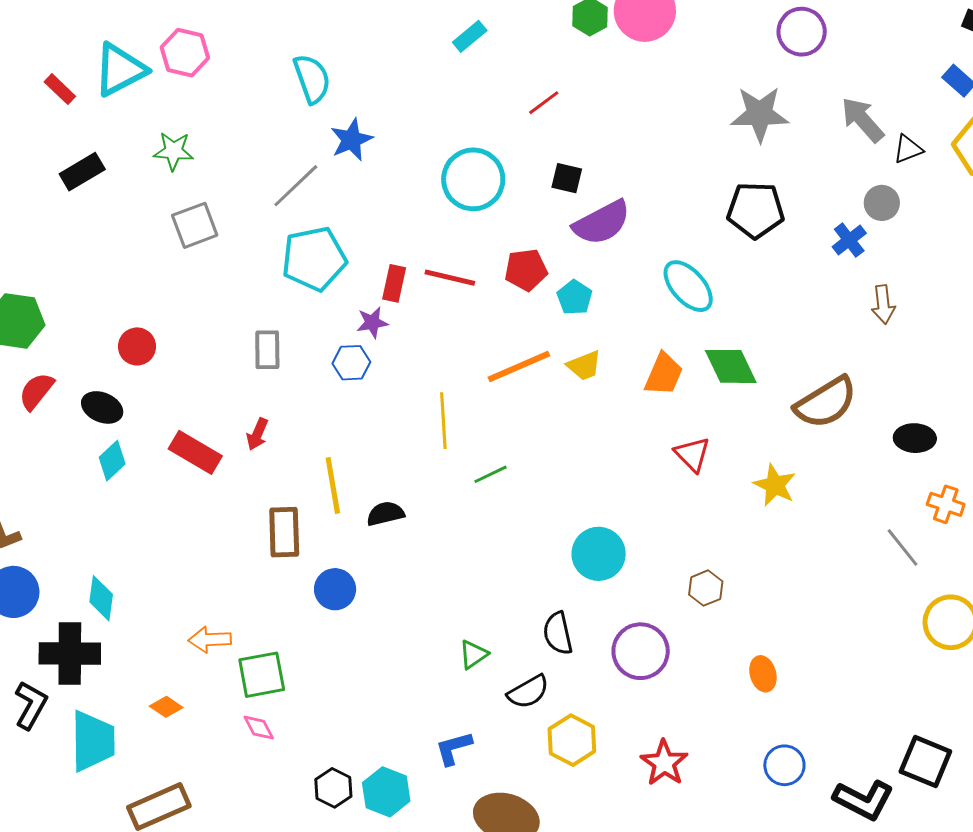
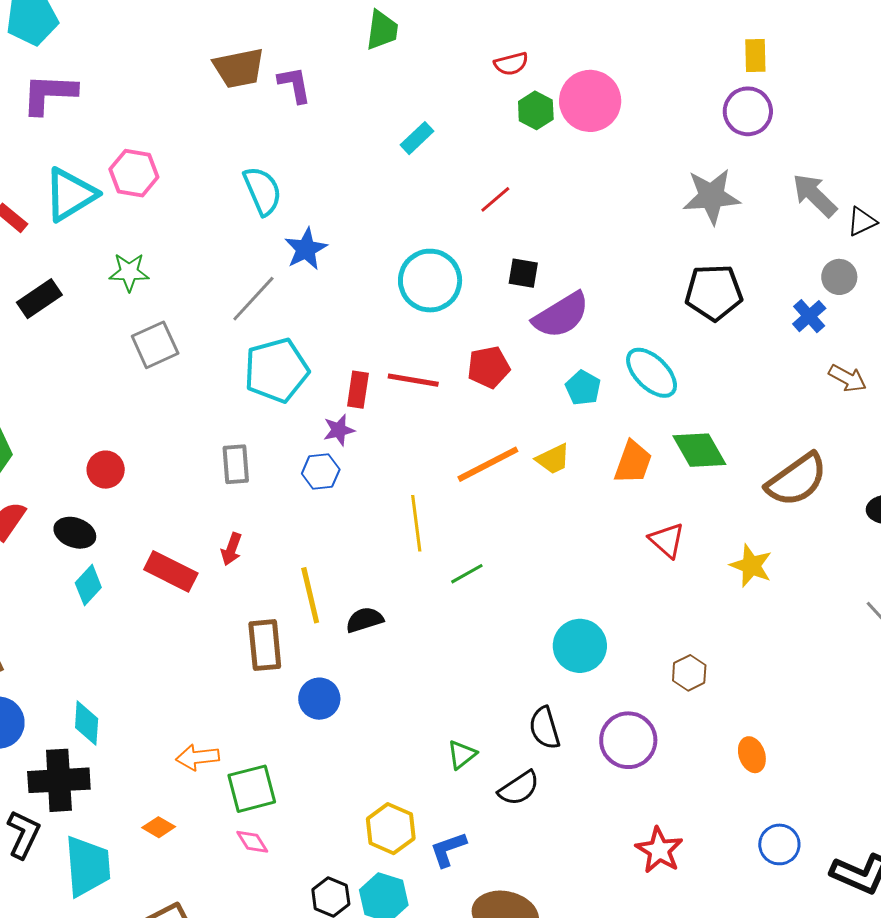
cyan pentagon: (575, 297) -> (583, 388), moved
brown arrow: (883, 305) -> (847, 378), turned -51
yellow hexagon: (572, 740) -> (391, 829), moved

